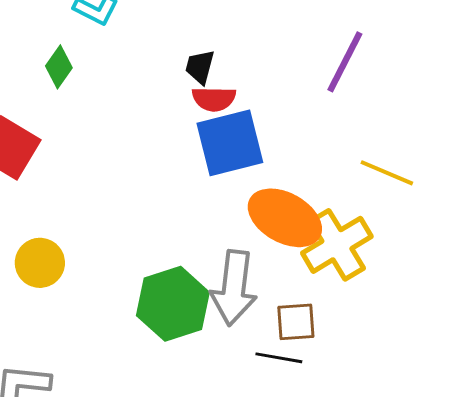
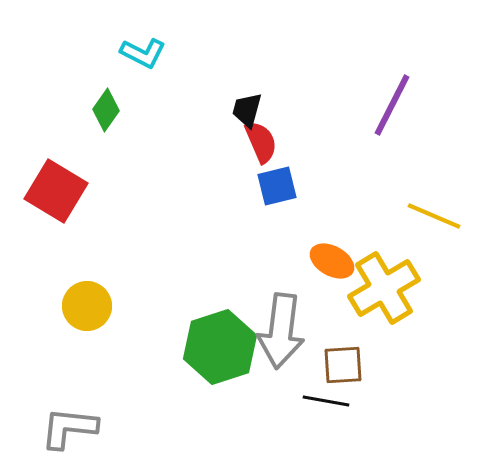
red semicircle: (214, 99) -> (261, 142), turned -114
blue square: (230, 143) -> (277, 186), size x0.6
orange ellipse: (285, 218) -> (332, 261), size x0.6

